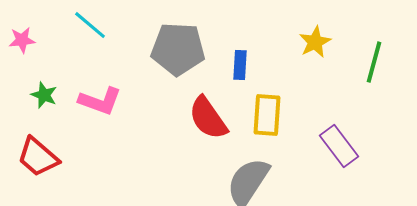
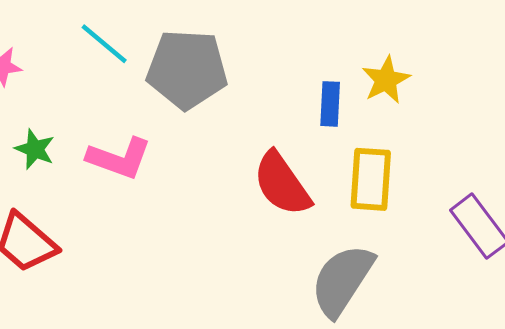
yellow star: (315, 42) -> (386, 80), moved
gray pentagon: (178, 49) -> (187, 69), moved

